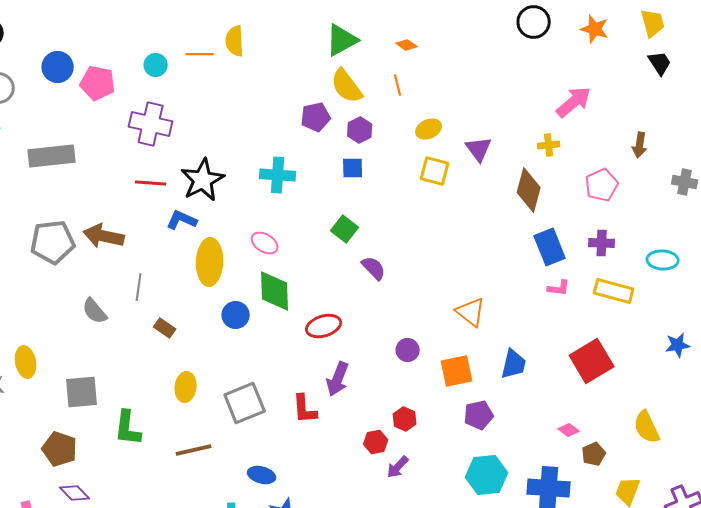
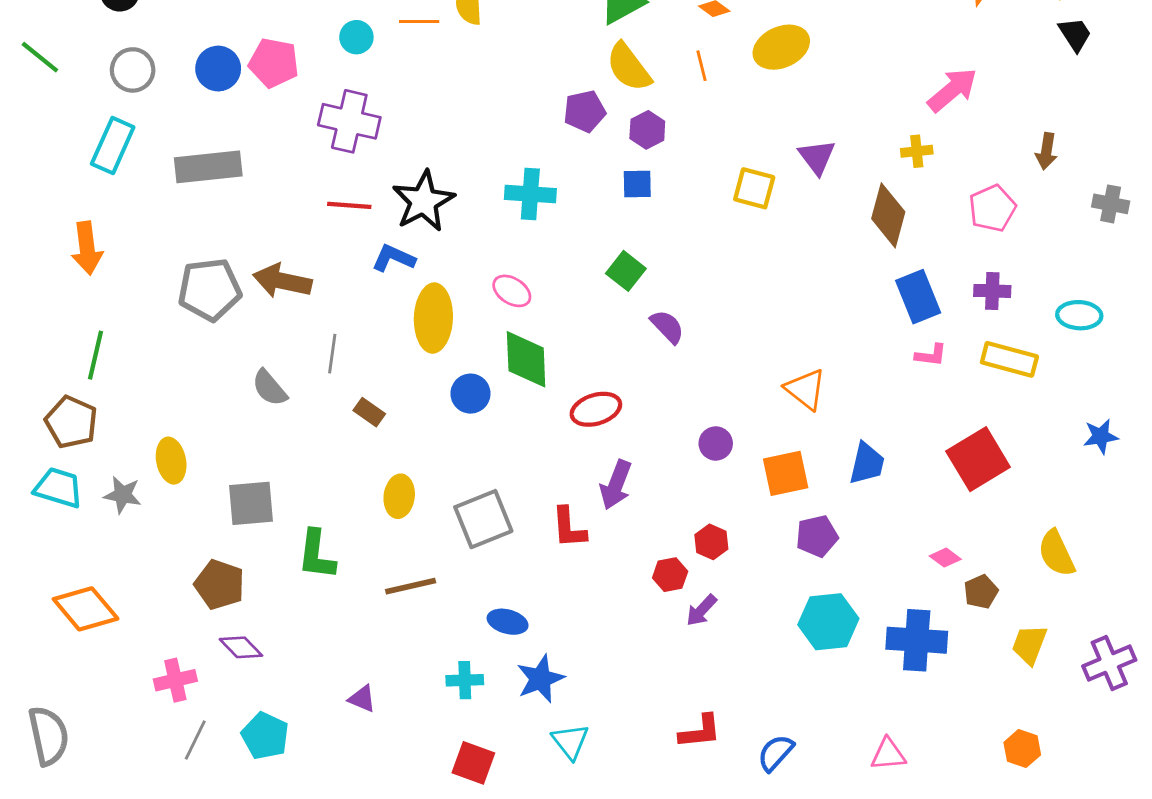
blue circle: (58, 67) -> (218, 69), moved
yellow ellipse: (429, 129) -> (781, 47), moved, size x1.5

